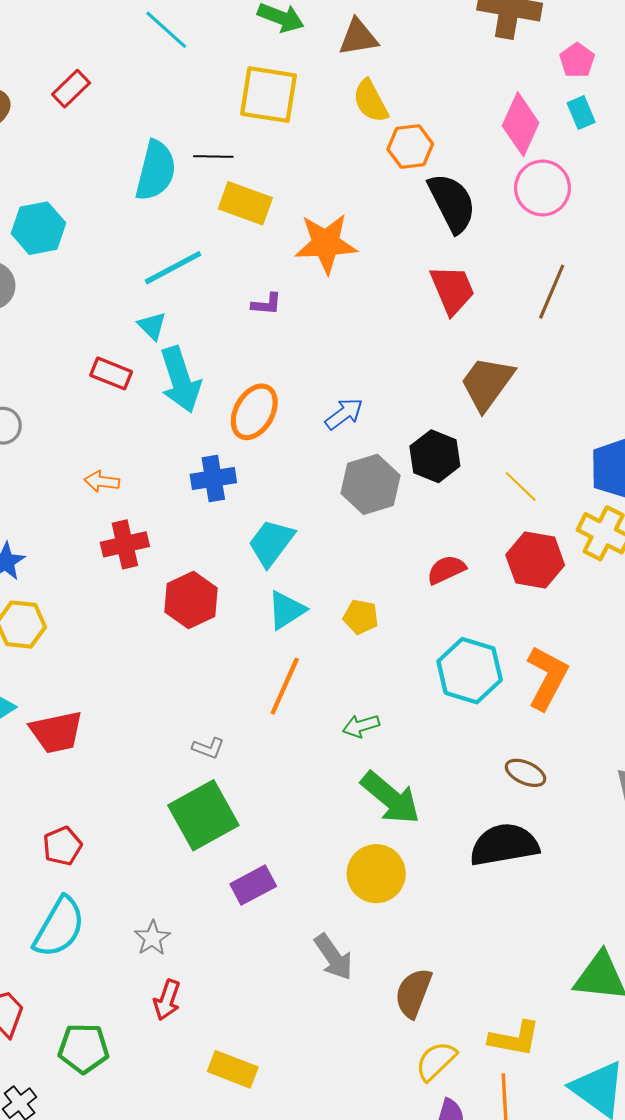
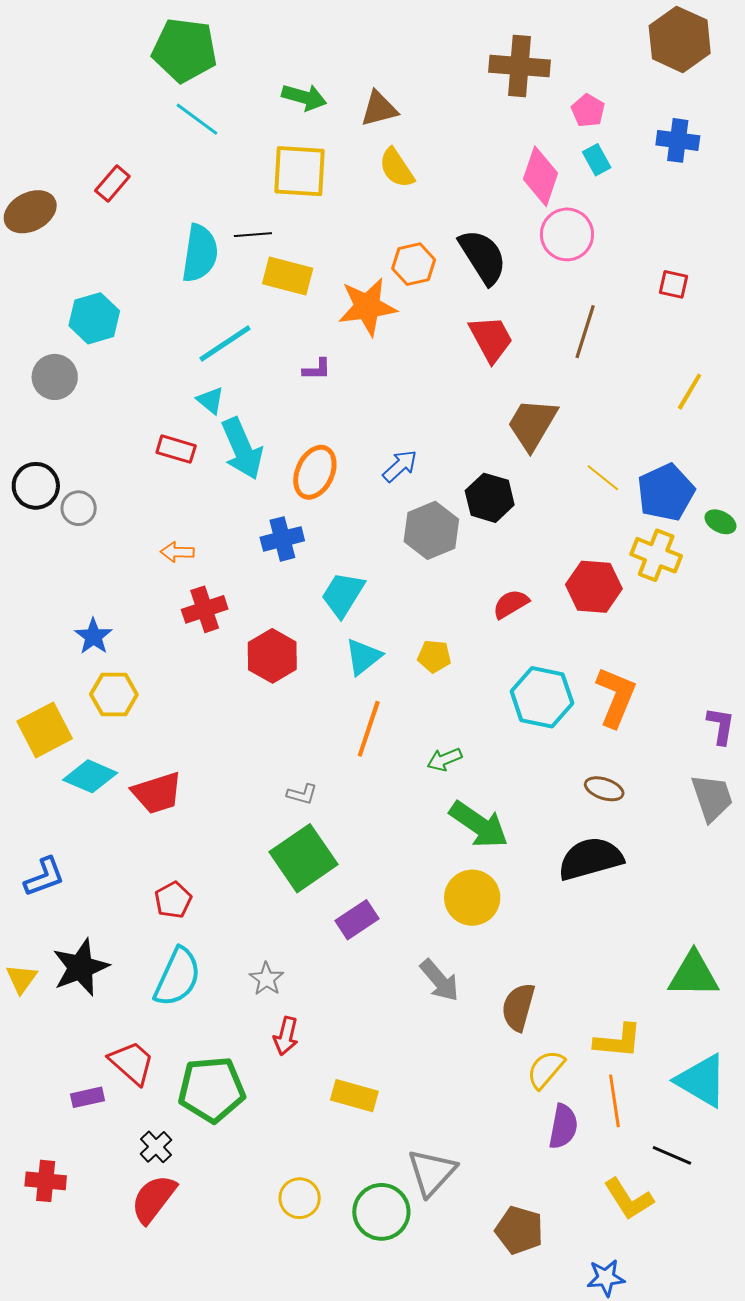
orange hexagon: (410, 147) -> (414, 264), moved
yellow line: (521, 486) -> (603, 478), moved
green pentagon: (84, 1048) -> (212, 1089), size x1.4

